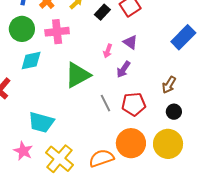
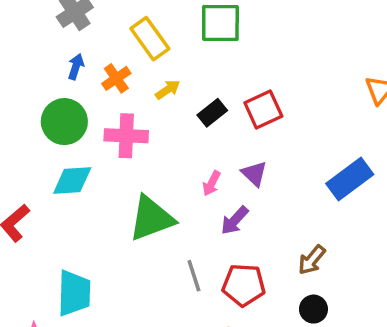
cyan trapezoid: (41, 122) -> (74, 293), turned -112

